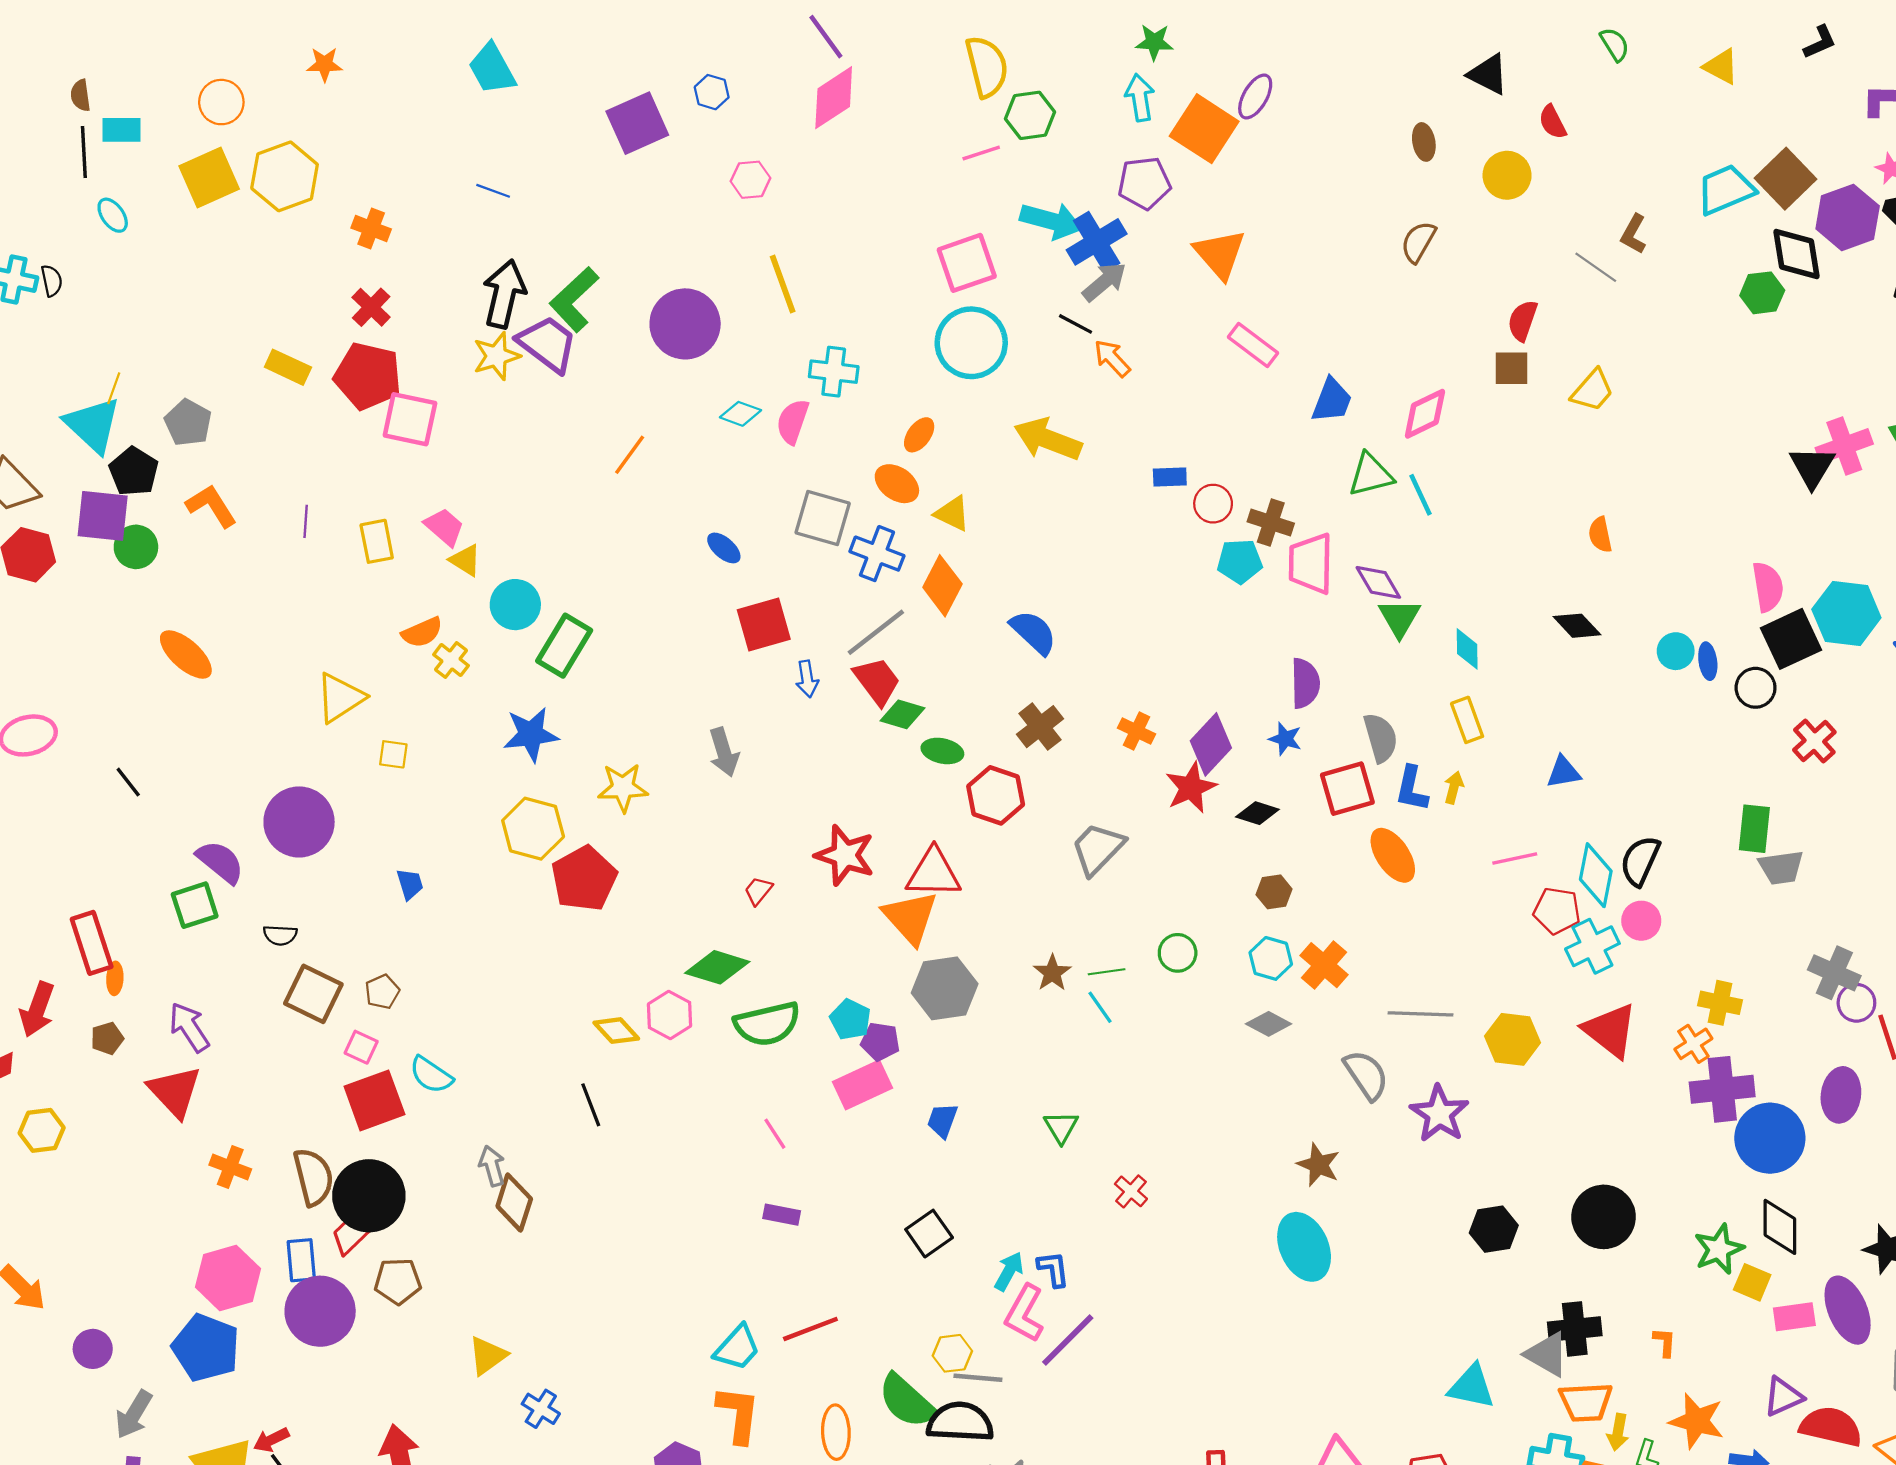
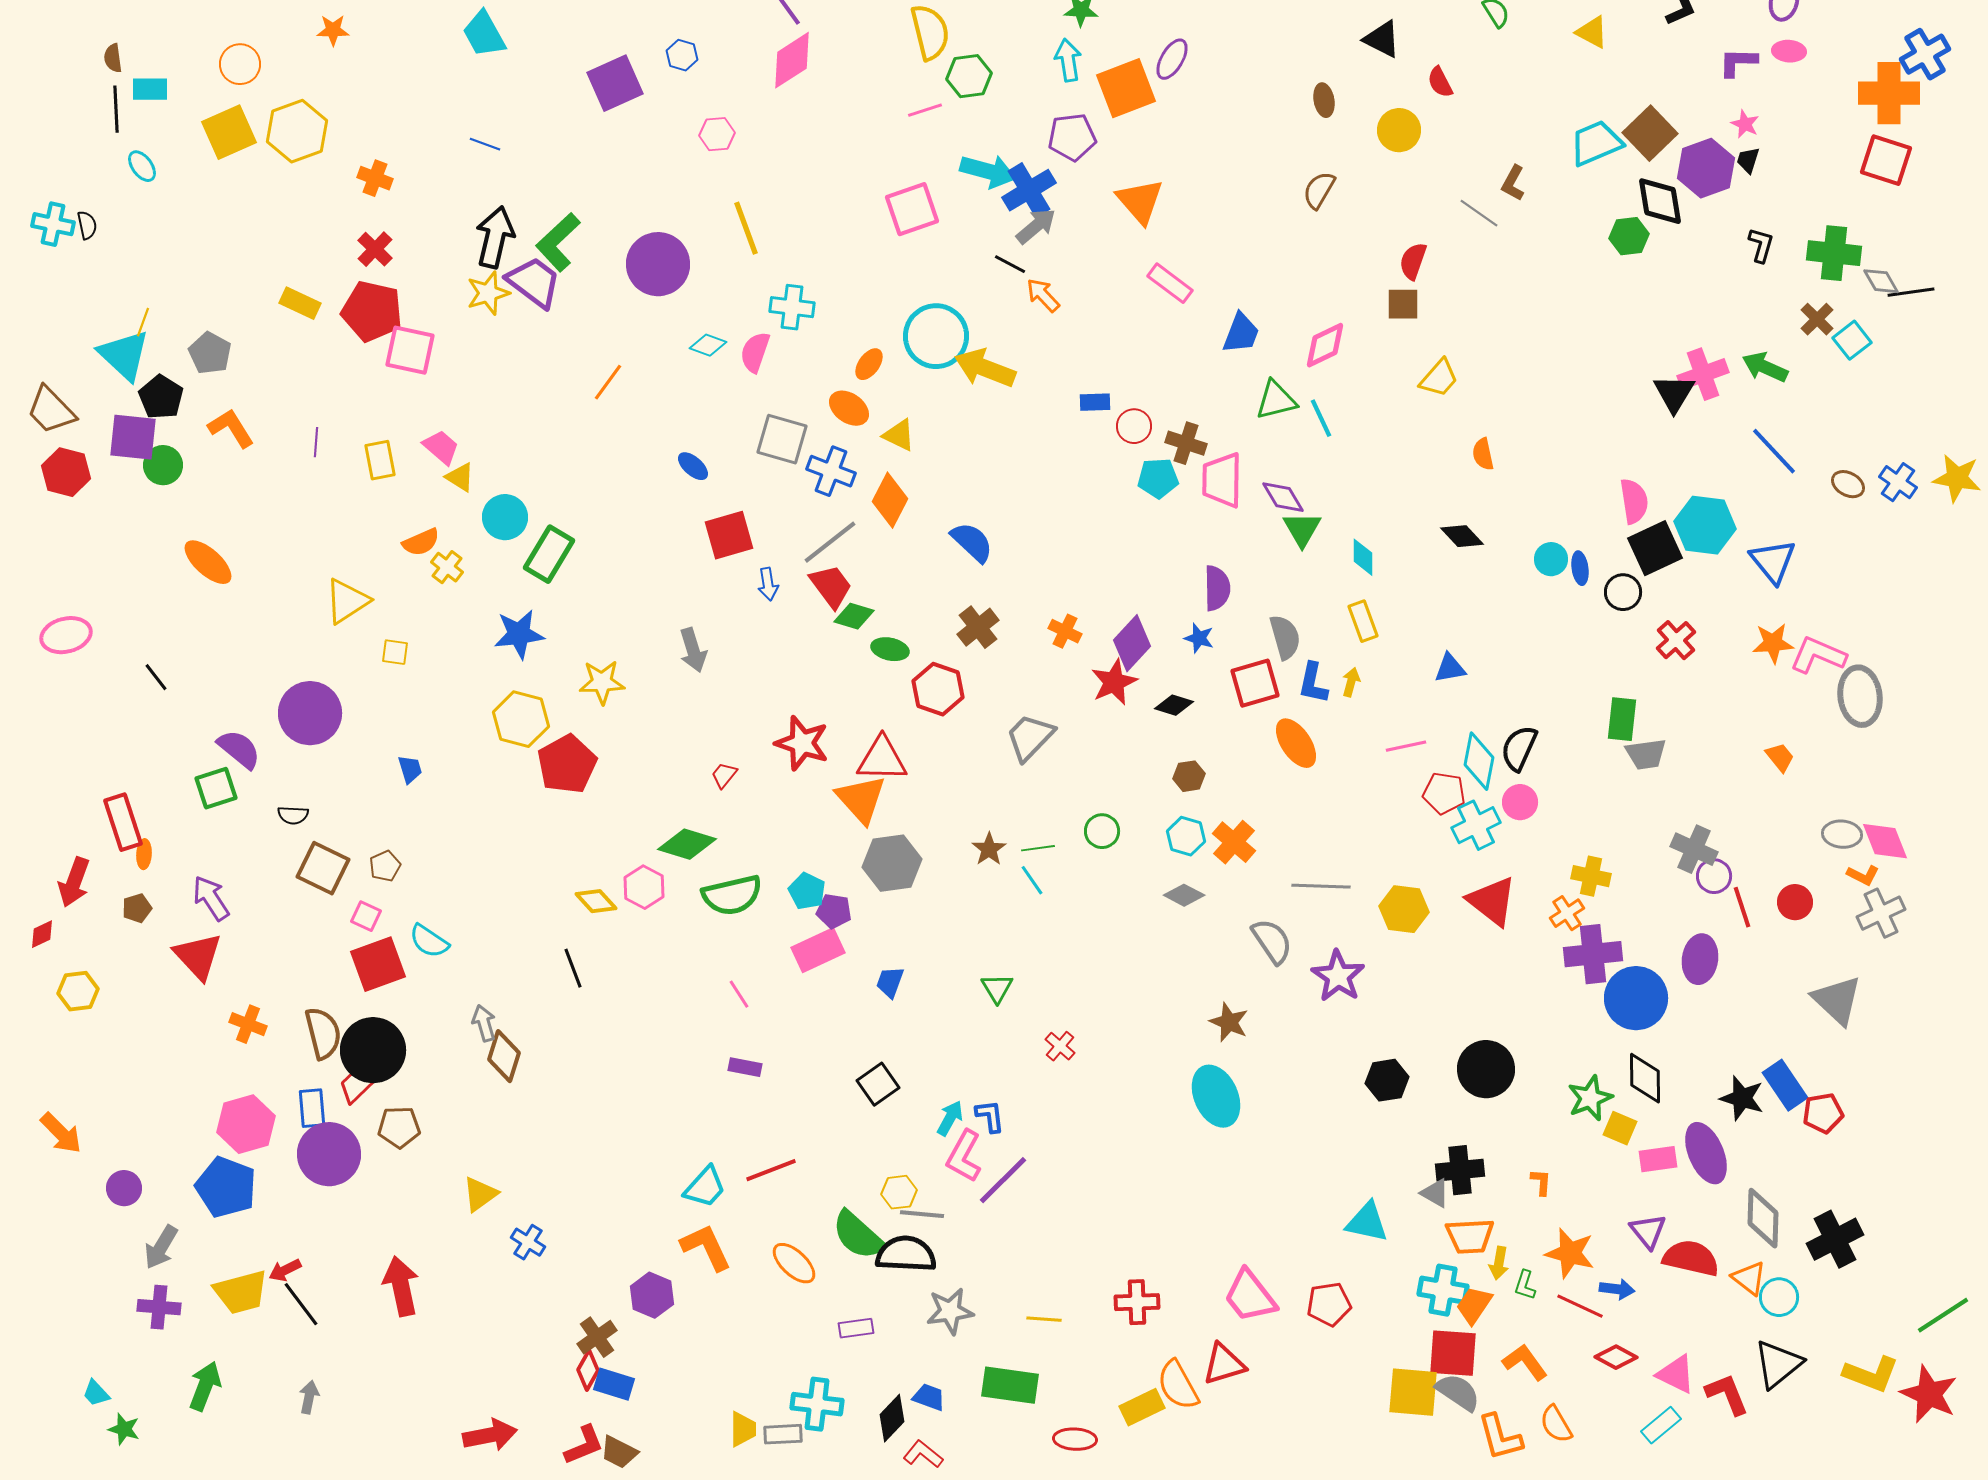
orange square: (1204, 129) -> (1126, 88), turned 36
cyan circle: (971, 343) -> (936, 336), moved
yellow trapezoid: (1592, 390) -> (1439, 378), moved
gray triangle: (1547, 1354) -> (1435, 1193), size x0.7
purple triangle: (1783, 1397) -> (1648, 1231), turned -45
orange L-shape: (738, 1414) -> (706, 1247), turned -32
orange ellipse: (836, 1432) -> (794, 1263), turned -45

